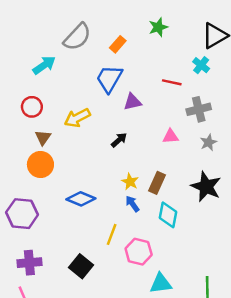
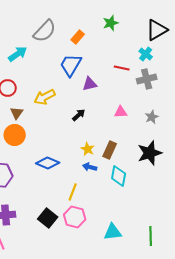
gray cross: (199, 109) -> (147, 79), moved
black star: (206, 187) -> (150, 153), turned 30
blue arrow: (132, 204) -> (90, 167), turned -40
pink hexagon: (139, 252) -> (75, 217), moved

